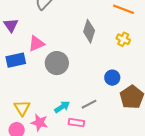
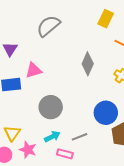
gray circle: (57, 63) -> (51, 107), moved
blue circle: (112, 78) -> (106, 113), size x1.5

